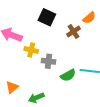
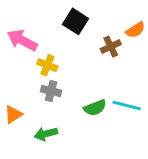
gray cross: (48, 61) -> (51, 91), moved

